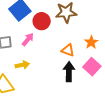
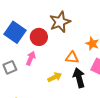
yellow arrow: (22, 65) -> (55, 77), moved

